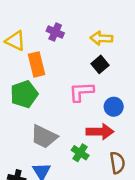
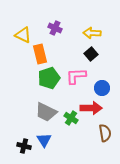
green pentagon: (24, 94) -> (49, 78), moved
green cross: (80, 153) -> (71, 118), moved

